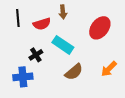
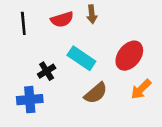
brown arrow: (63, 12) -> (92, 14), moved
red semicircle: (42, 24) -> (62, 19), moved
red ellipse: (100, 28) -> (129, 56), moved

